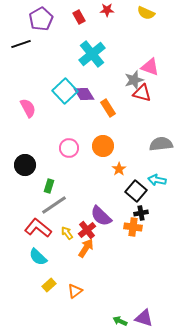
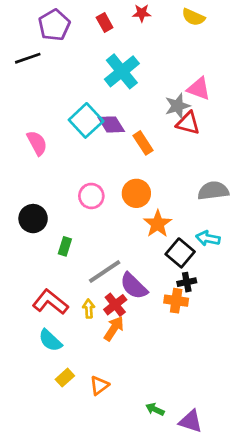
orange star: (119, 169) -> (158, 224), size x1.5
gray line: (54, 205) -> (105, 272), moved
yellow arrow: (67, 233) -> (89, 309), turned 32
green arrow: (120, 321) -> (155, 409), moved

